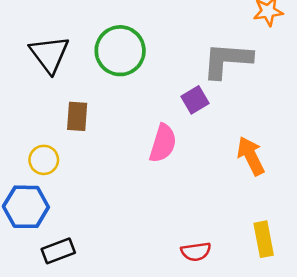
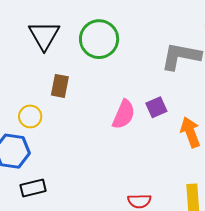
purple square: (195, 100) -> (156, 107), moved

